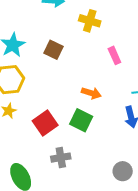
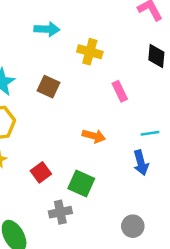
green square: (81, 120) -> (81, 184), moved
red square: (45, 123) -> (41, 172), size x0.7

